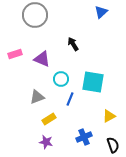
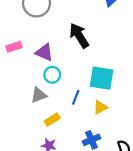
black arrow: (73, 44) -> (79, 36), size x1.6
cyan circle: (61, 79) -> (52, 75), moved
yellow triangle: (109, 116) -> (100, 107), moved

